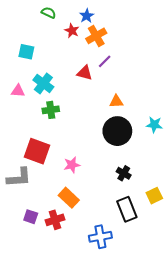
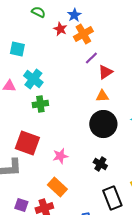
red triangle: (85, 73) -> (105, 72), moved, turned -49
black cross: (124, 173) -> (100, 164), moved

